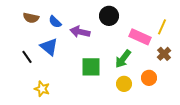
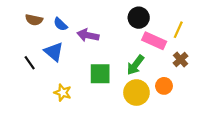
black circle: (109, 16) -> (139, 18), moved
yellow circle: (124, 84) -> (136, 93), size x1.5
yellow star: (42, 89) -> (63, 93), moved

